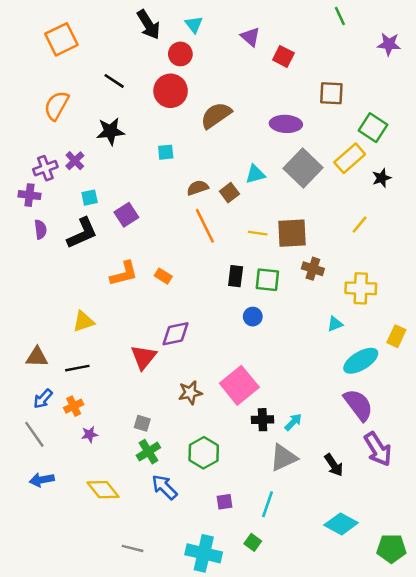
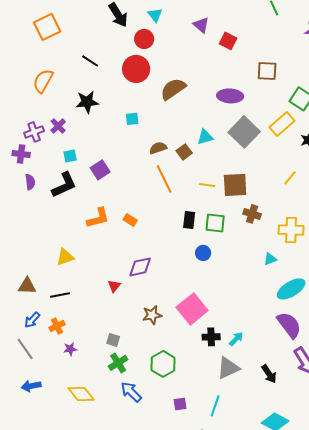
red triangle: (144, 357) -> (114, 286), size x0.6

